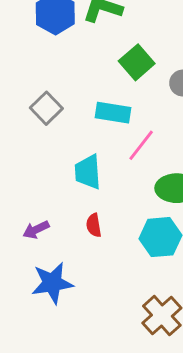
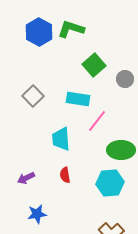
blue star: (52, 283) -> (37, 214), size x0.7

